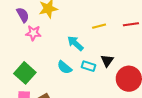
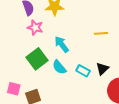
cyan arrow: (75, 43) -> (62, 44), moved
green square: (25, 73) -> (37, 59), moved

